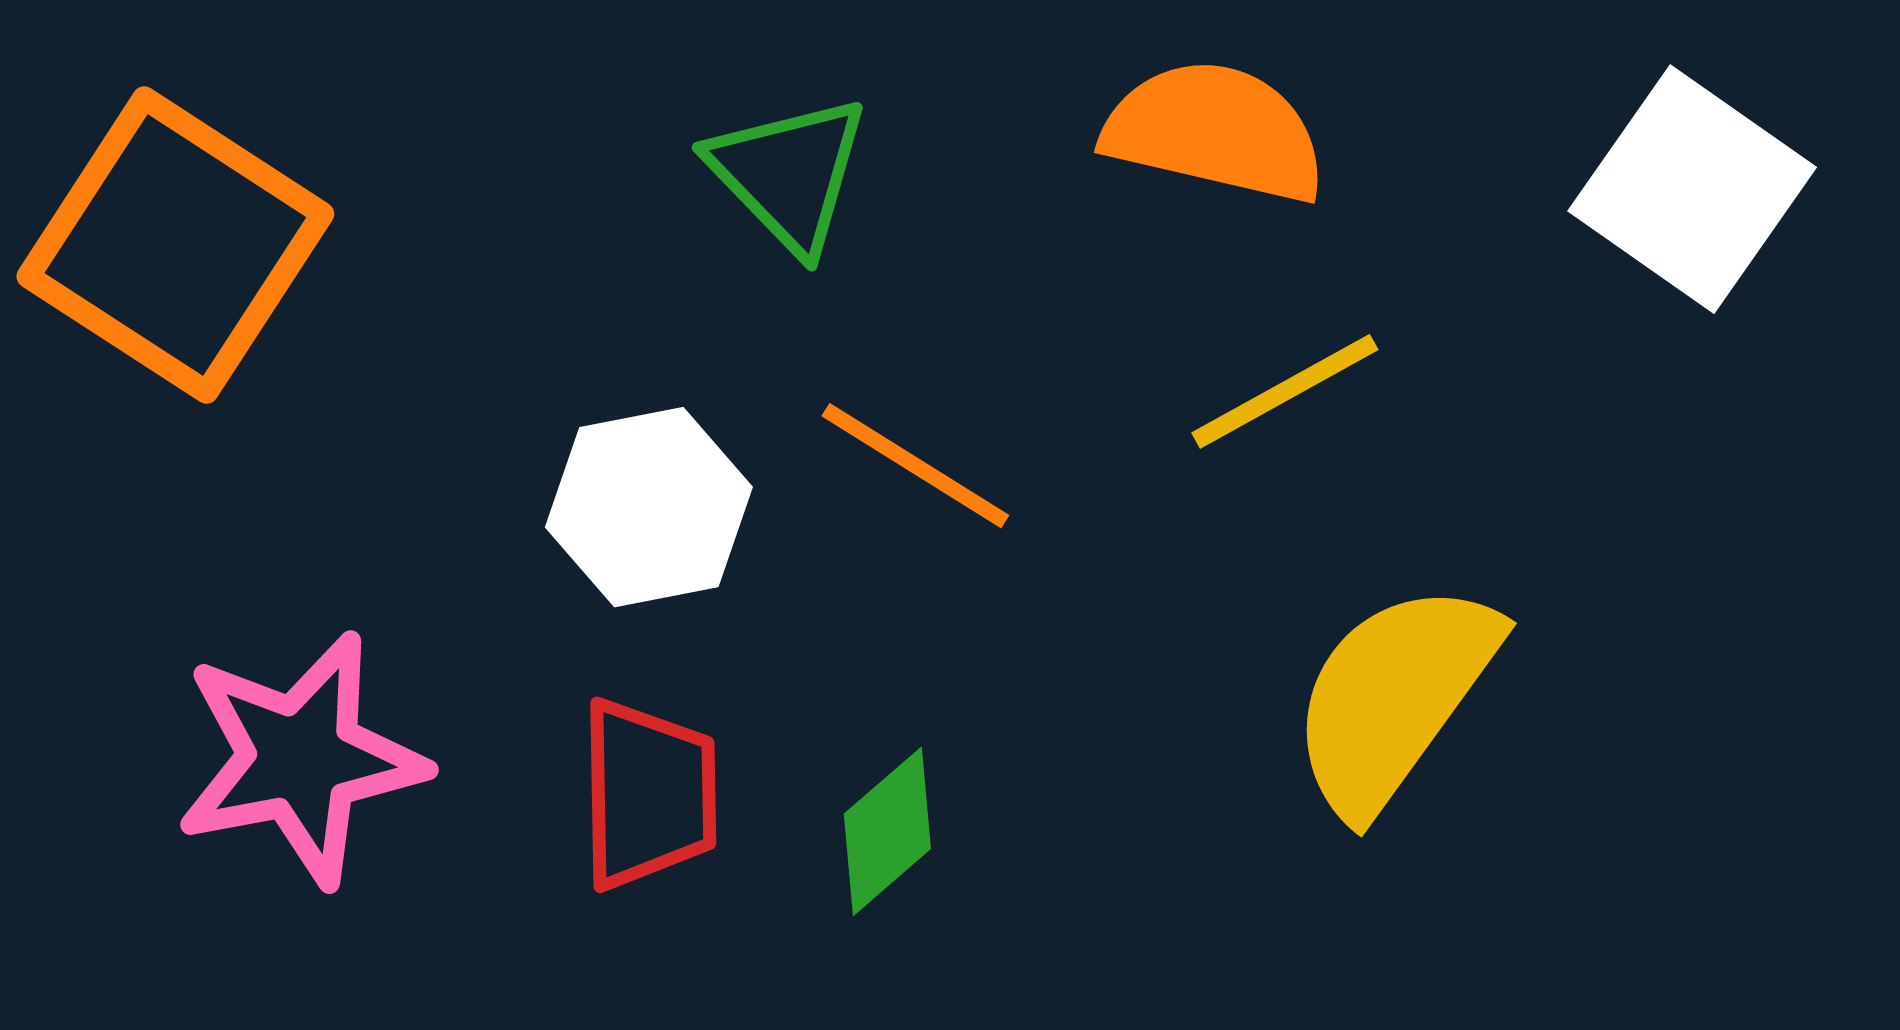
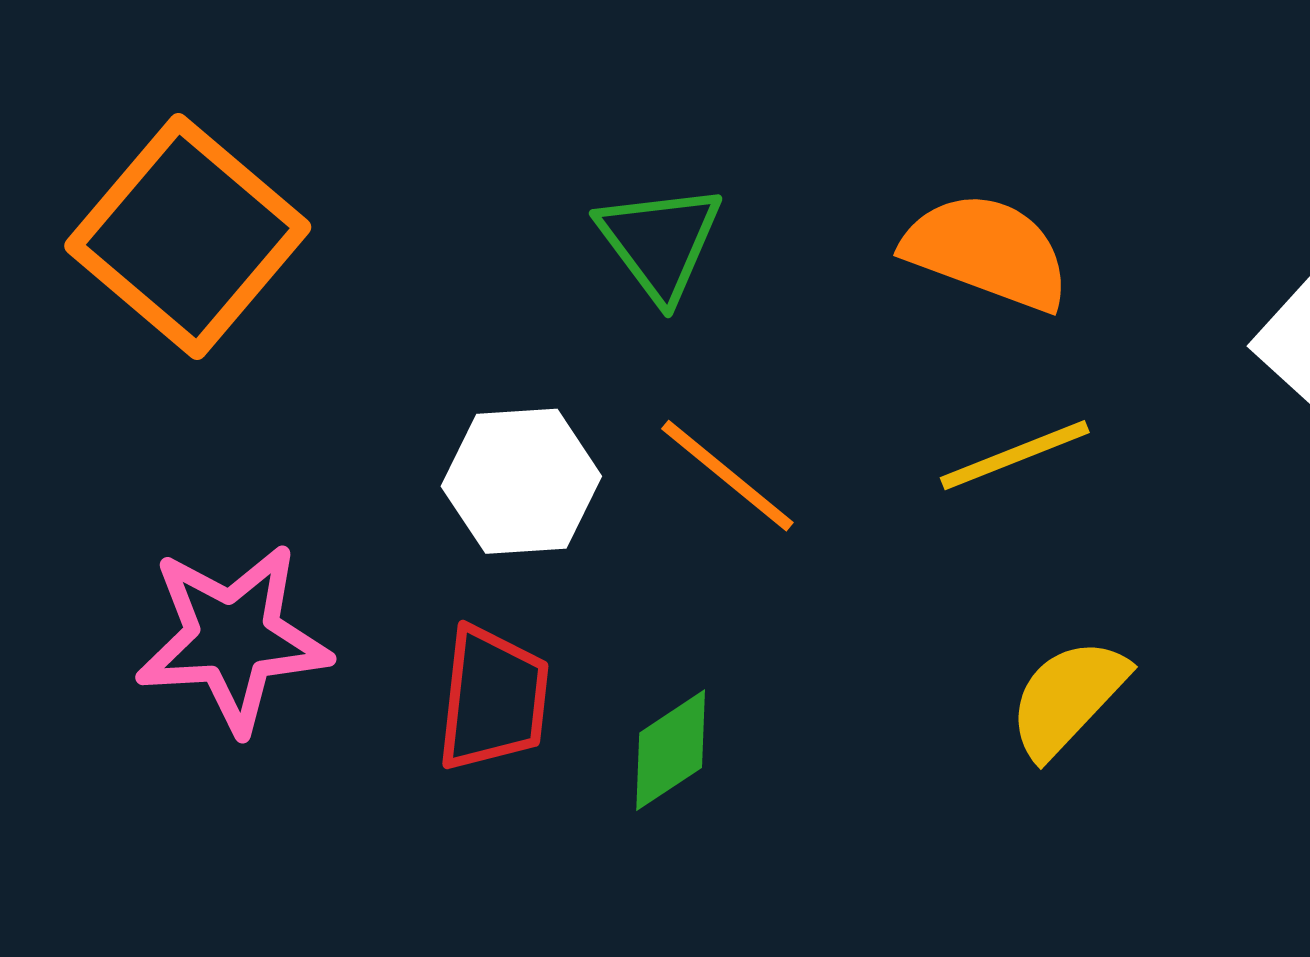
yellow semicircle: (1394, 697) -> (1068, 698), size x0.7

